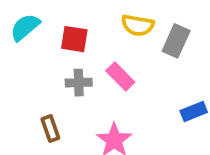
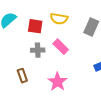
yellow semicircle: (138, 25) -> (59, 19), moved

